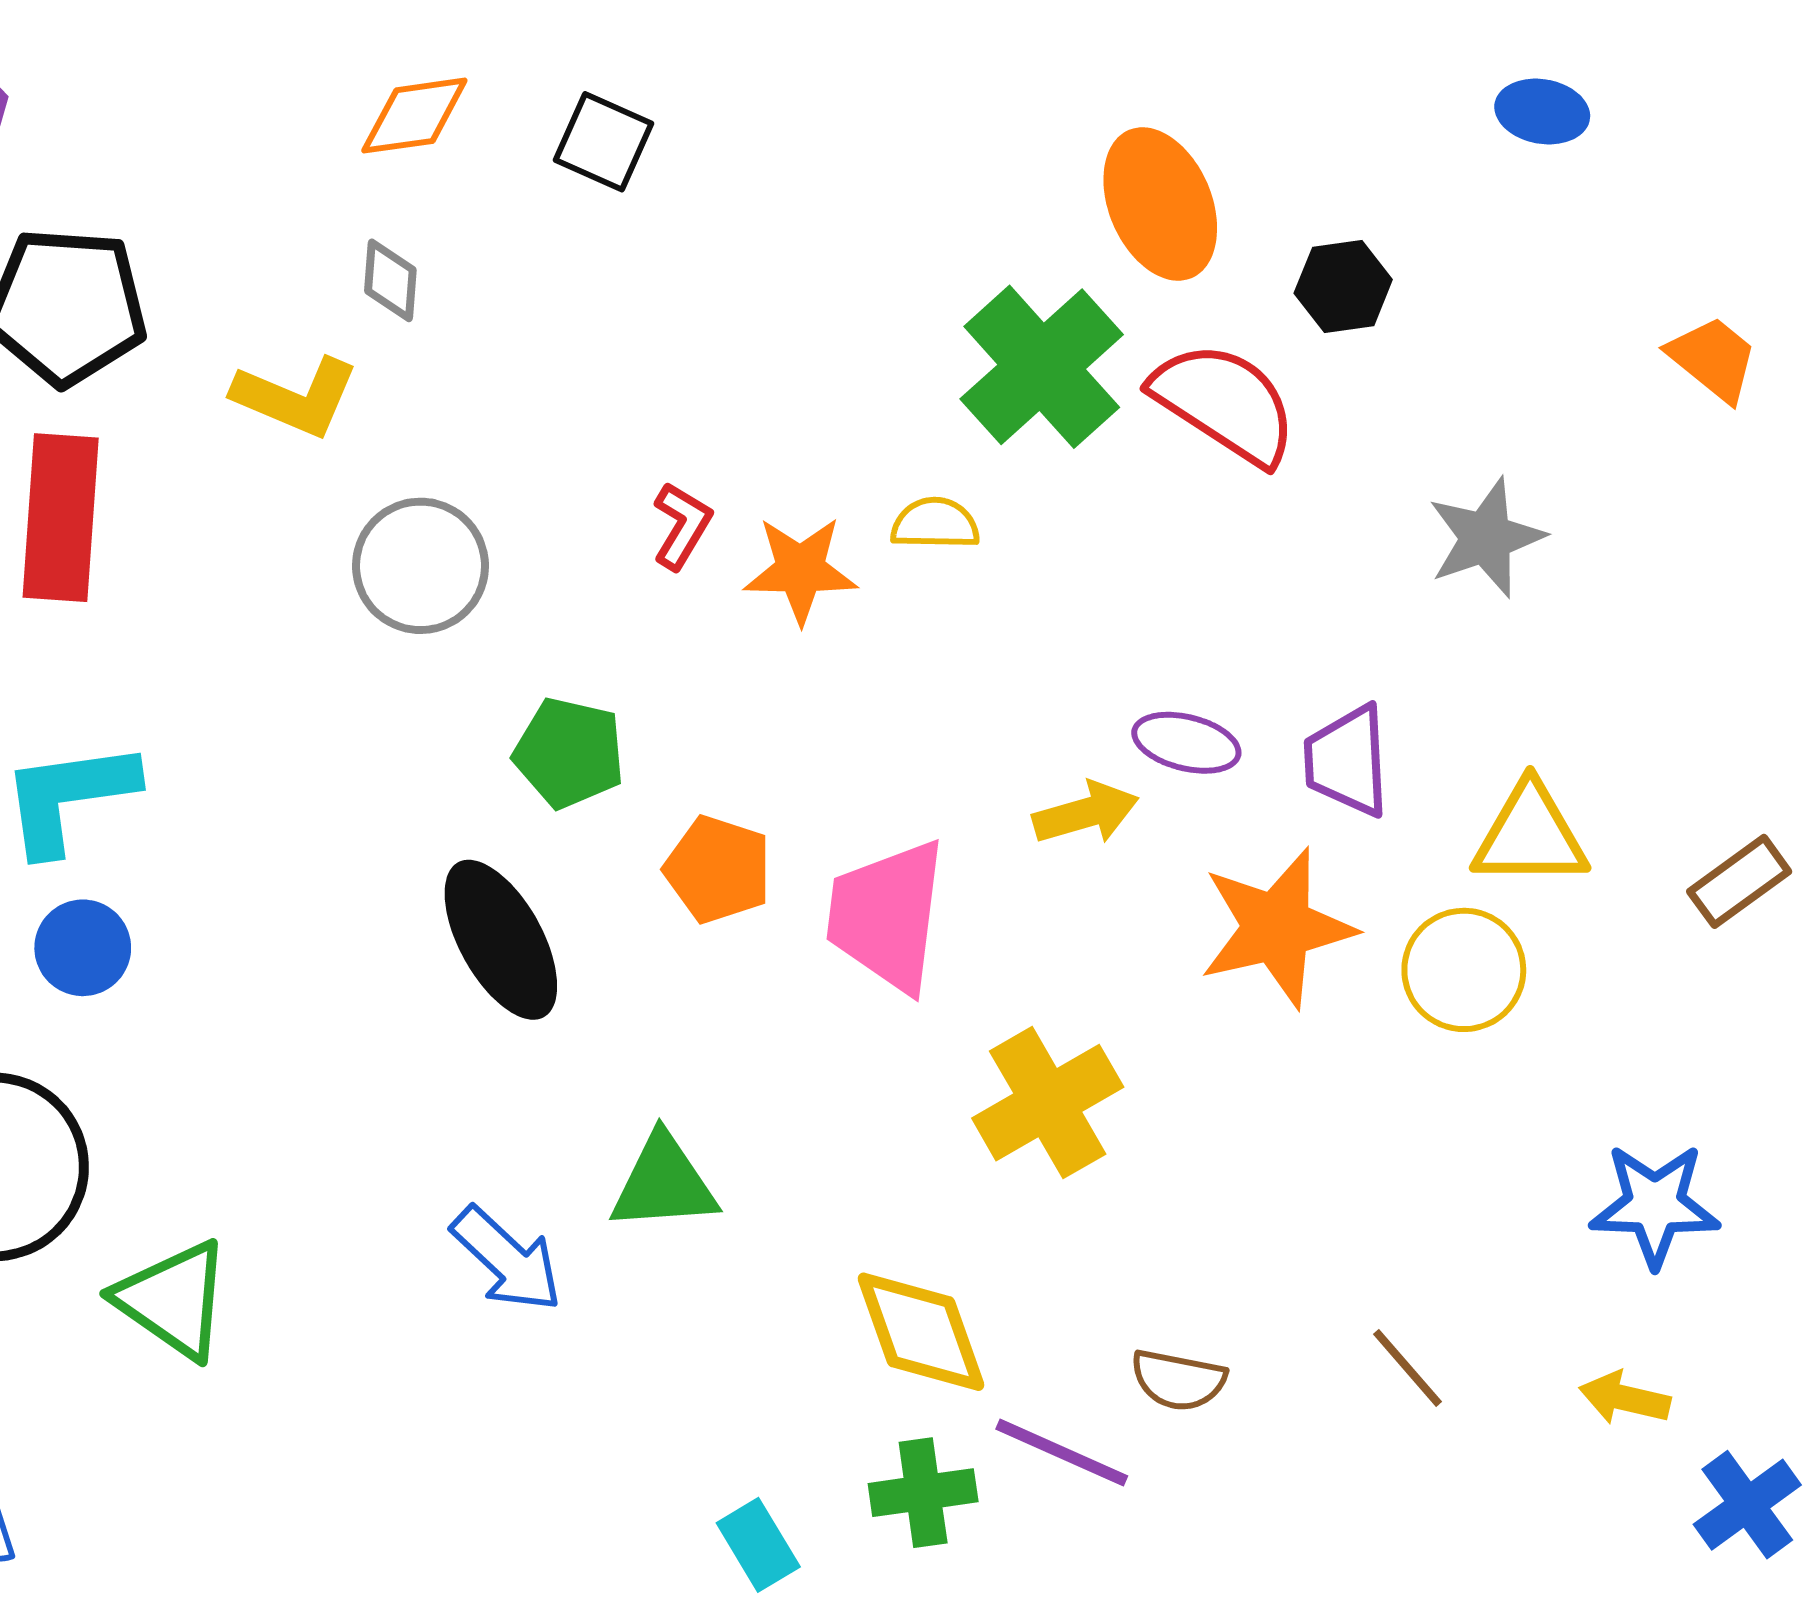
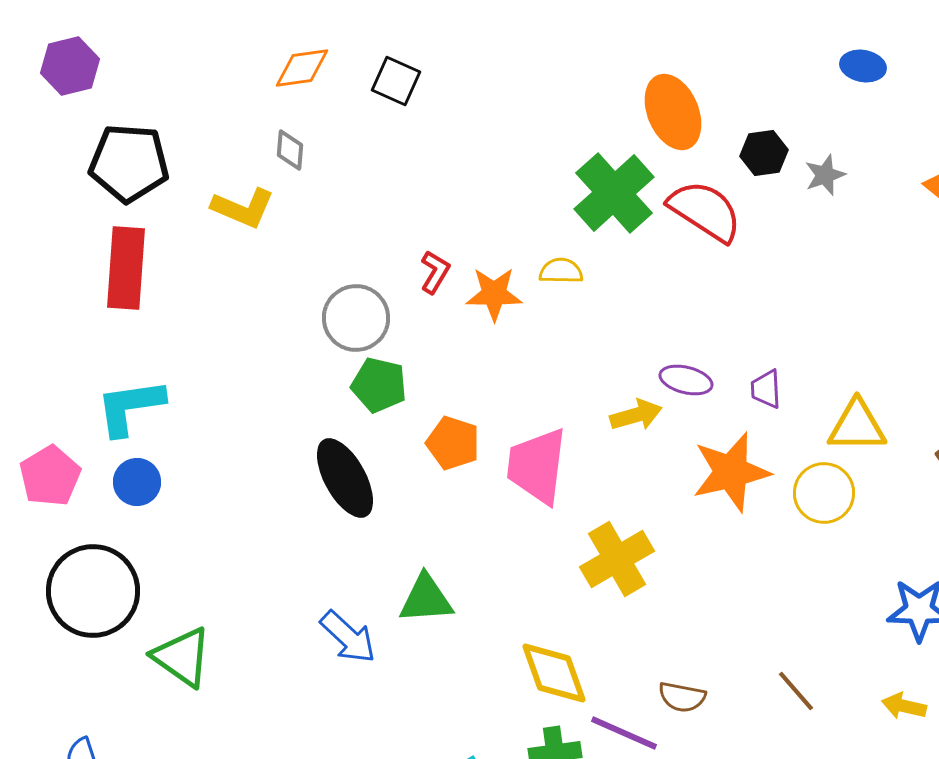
gray star: (1486, 538) -> (825, 175), moved, size x0.7
gray circle: (420, 566) -> (356, 318), moved
purple trapezoid: (1347, 761) -> (766, 389), size x0.7

